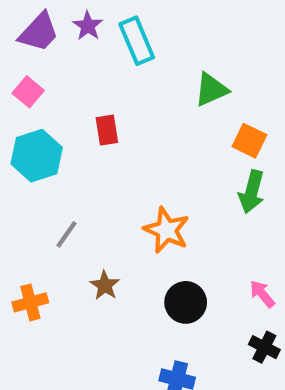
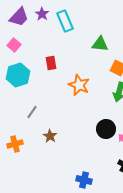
green triangle: (211, 90) -> (100, 44), turned 30
orange star: (166, 230) -> (79, 85), moved
black circle: (186, 302) -> (106, 129), moved

